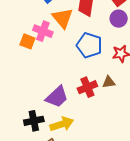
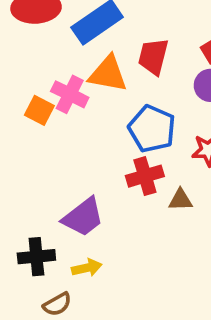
orange triangle: (63, 18) -> (108, 74), turned -45
red cross: (87, 87) -> (145, 176), moved
yellow arrow: (62, 124) -> (87, 268), size x0.7

